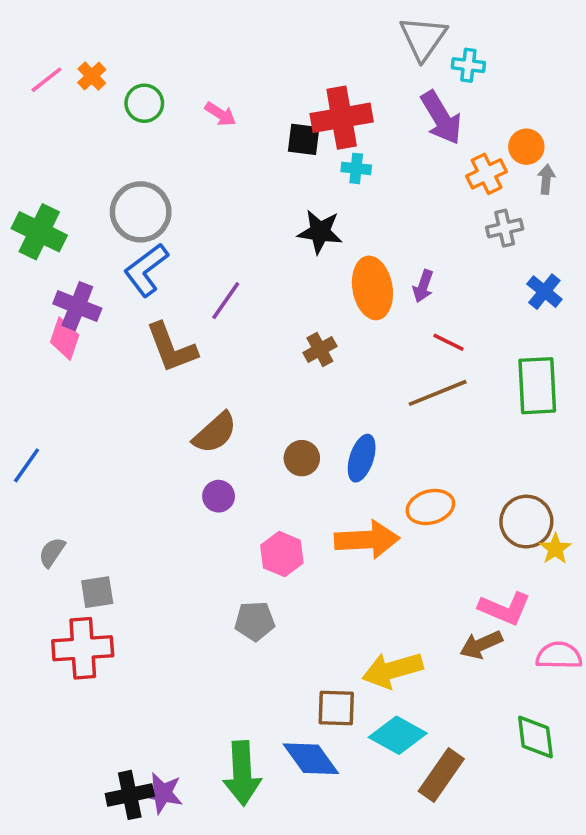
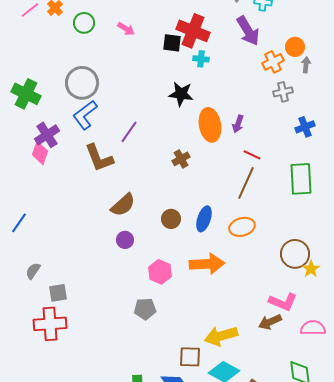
red cross: (342, 118) -> (193, 31), turned 32
blue cross: (544, 292) -> (305, 127), turned 30
purple cross: (77, 306) -> (47, 135), turned 35
brown line: (438, 393) -> (246, 183), turned -44
orange ellipse: (430, 507) -> (242, 227), moved

